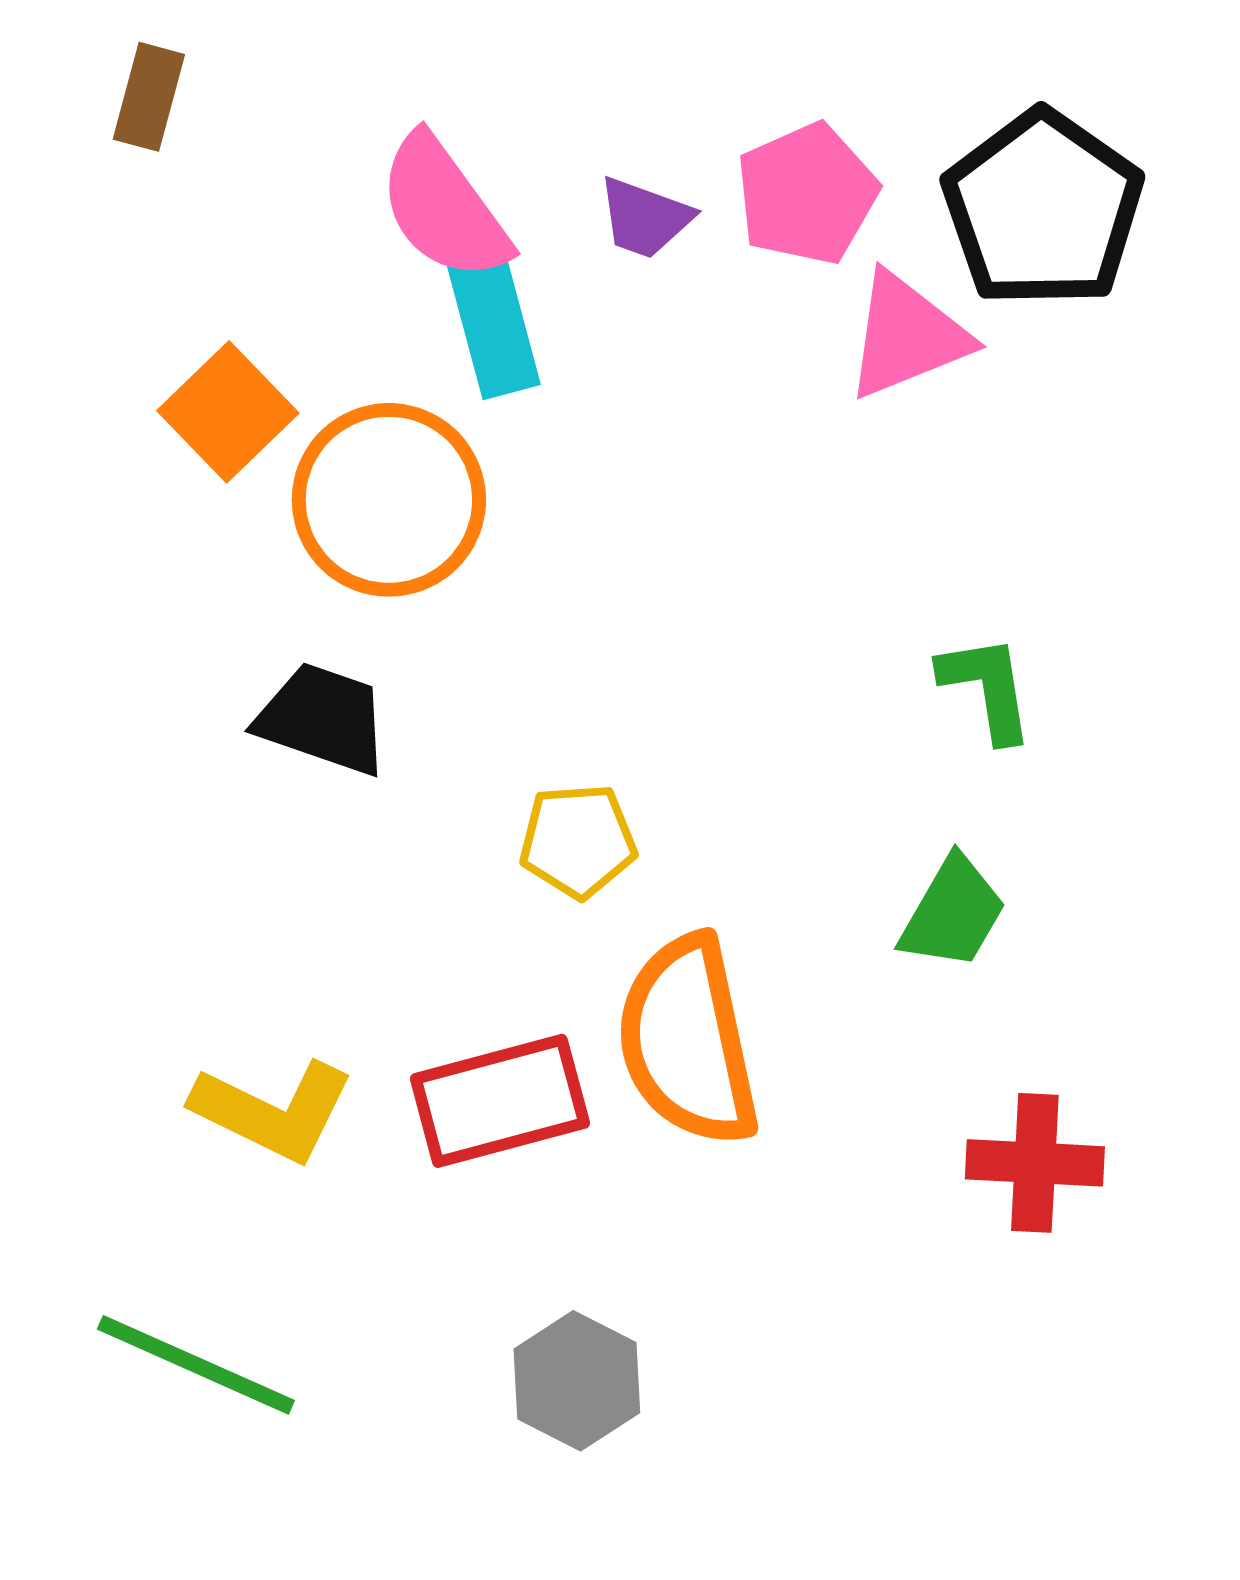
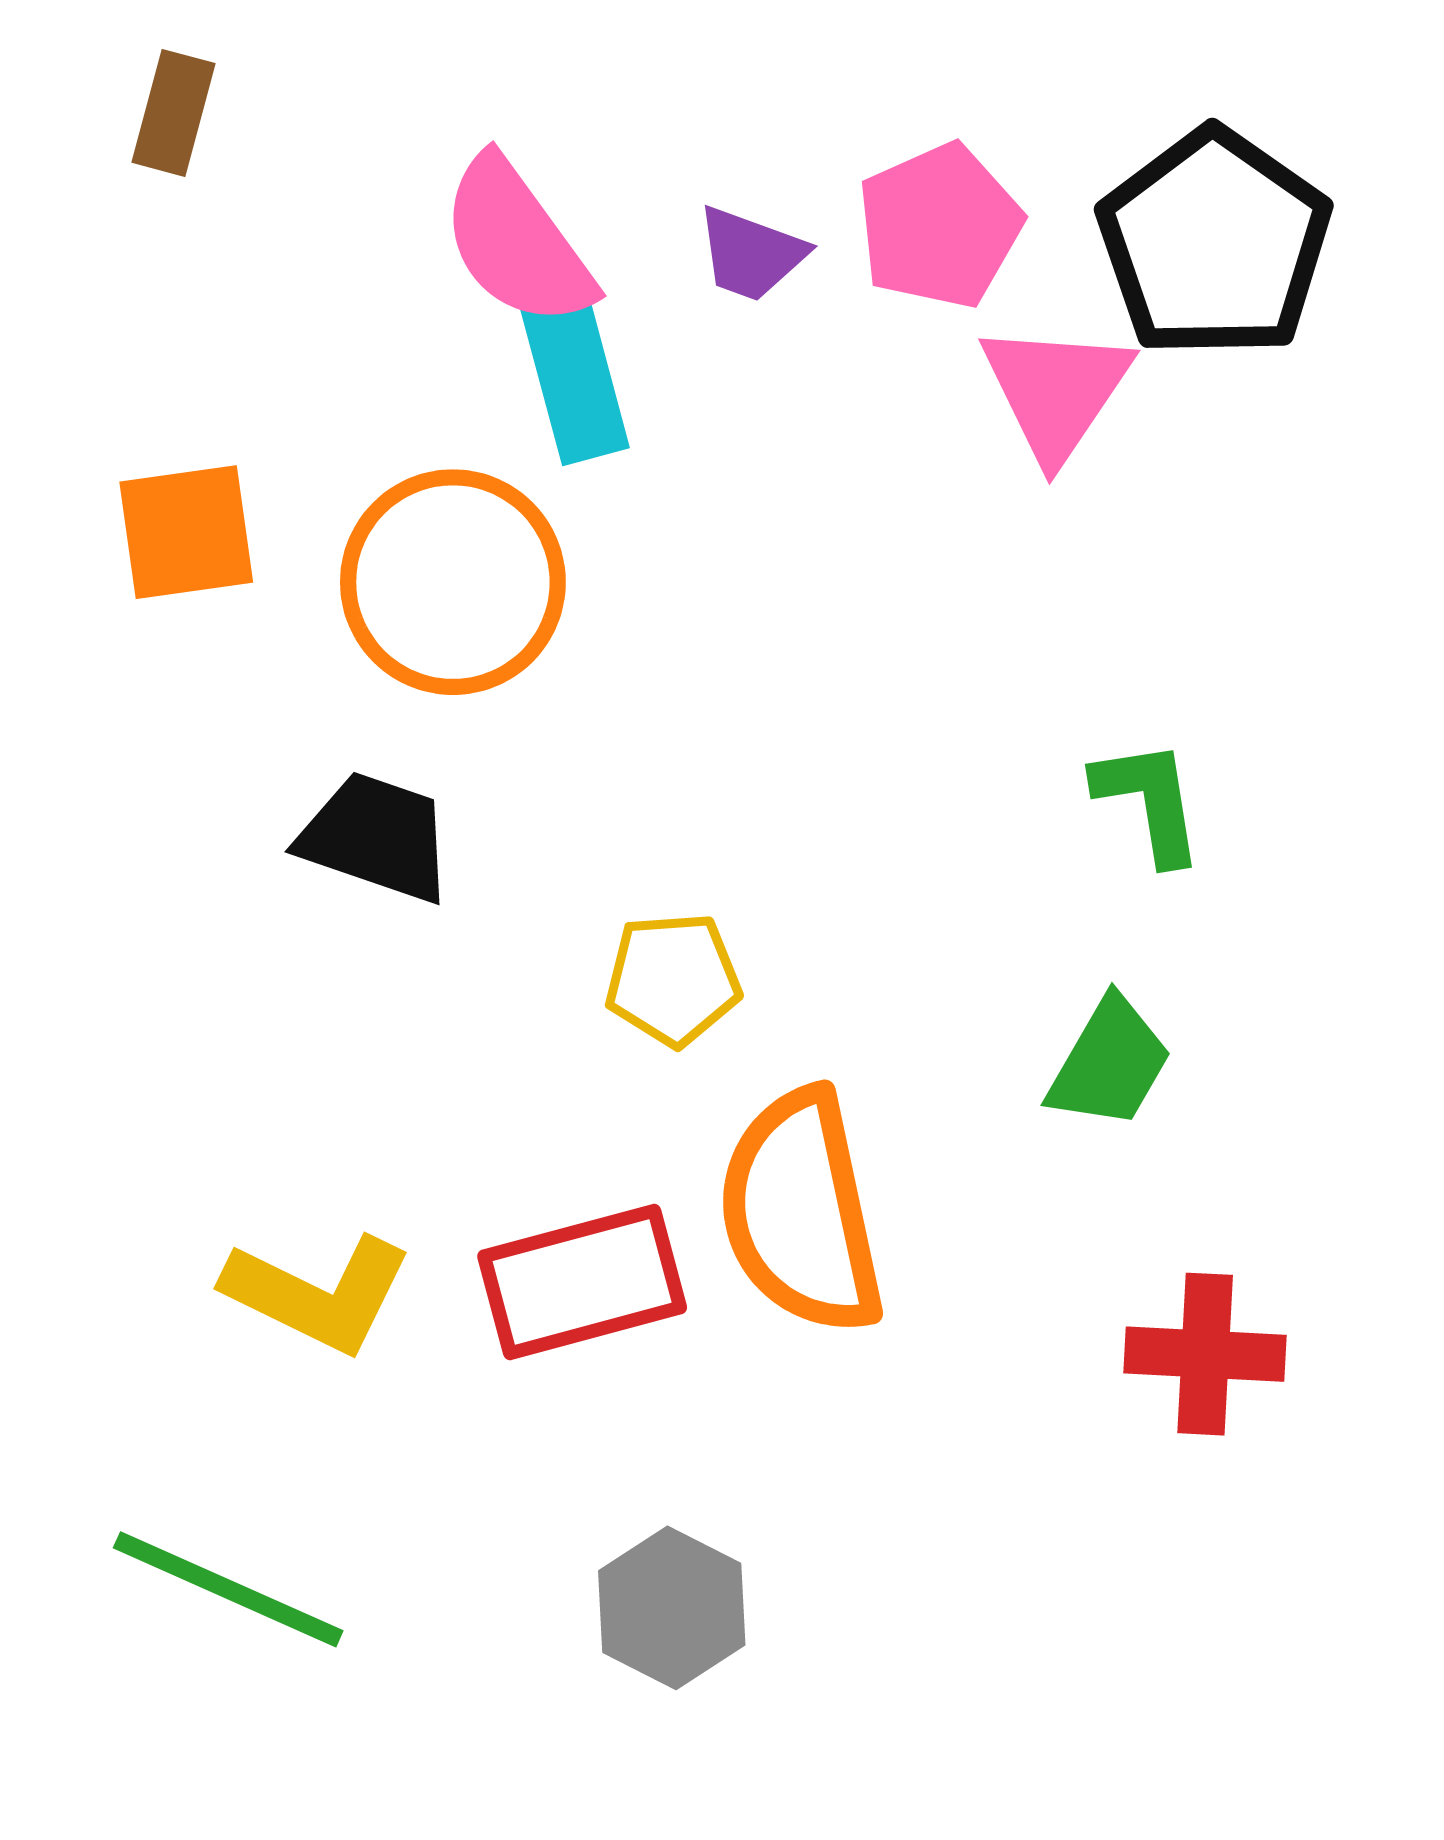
pink triangle: (907, 336) -> (1056, 391), turned -34
orange square: (228, 412) -> (186, 532), moved, turned 36

